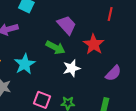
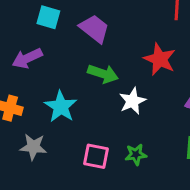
purple trapezoid: (67, 25) -> (94, 29), moved

